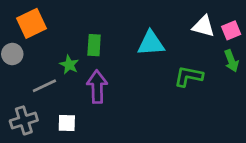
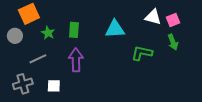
green star: (69, 65) -> (48, 33), moved

